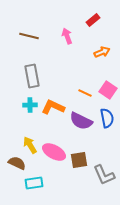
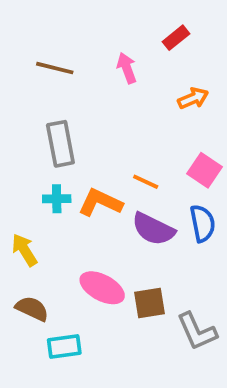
orange line: (85, 93) -> (146, 182), moved
yellow arrow: (30, 145) -> (24, 250), moved

